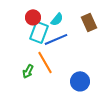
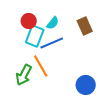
green arrow: (28, 71) -> (24, 75), size x1.5
blue circle: (80, 81) -> (86, 85), moved

